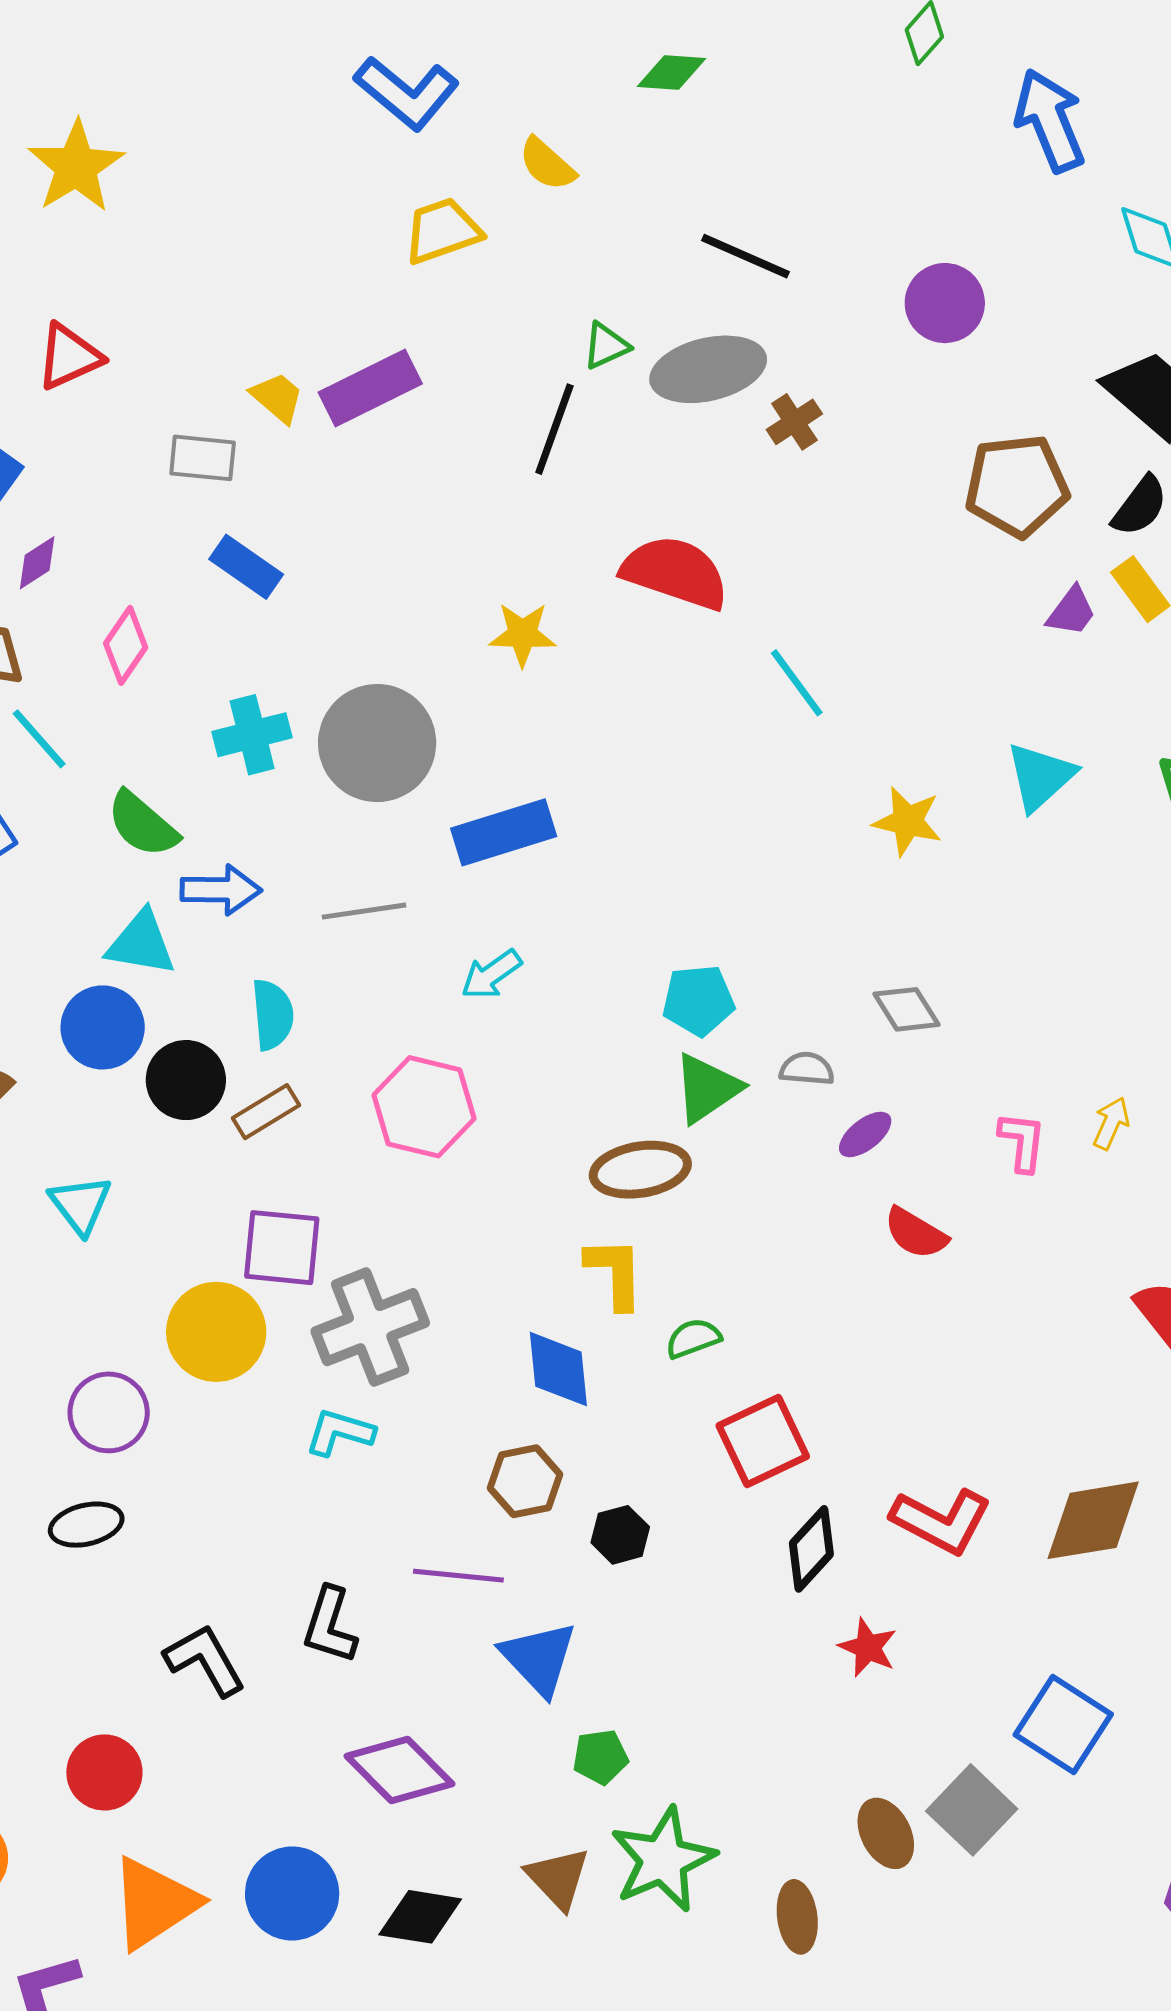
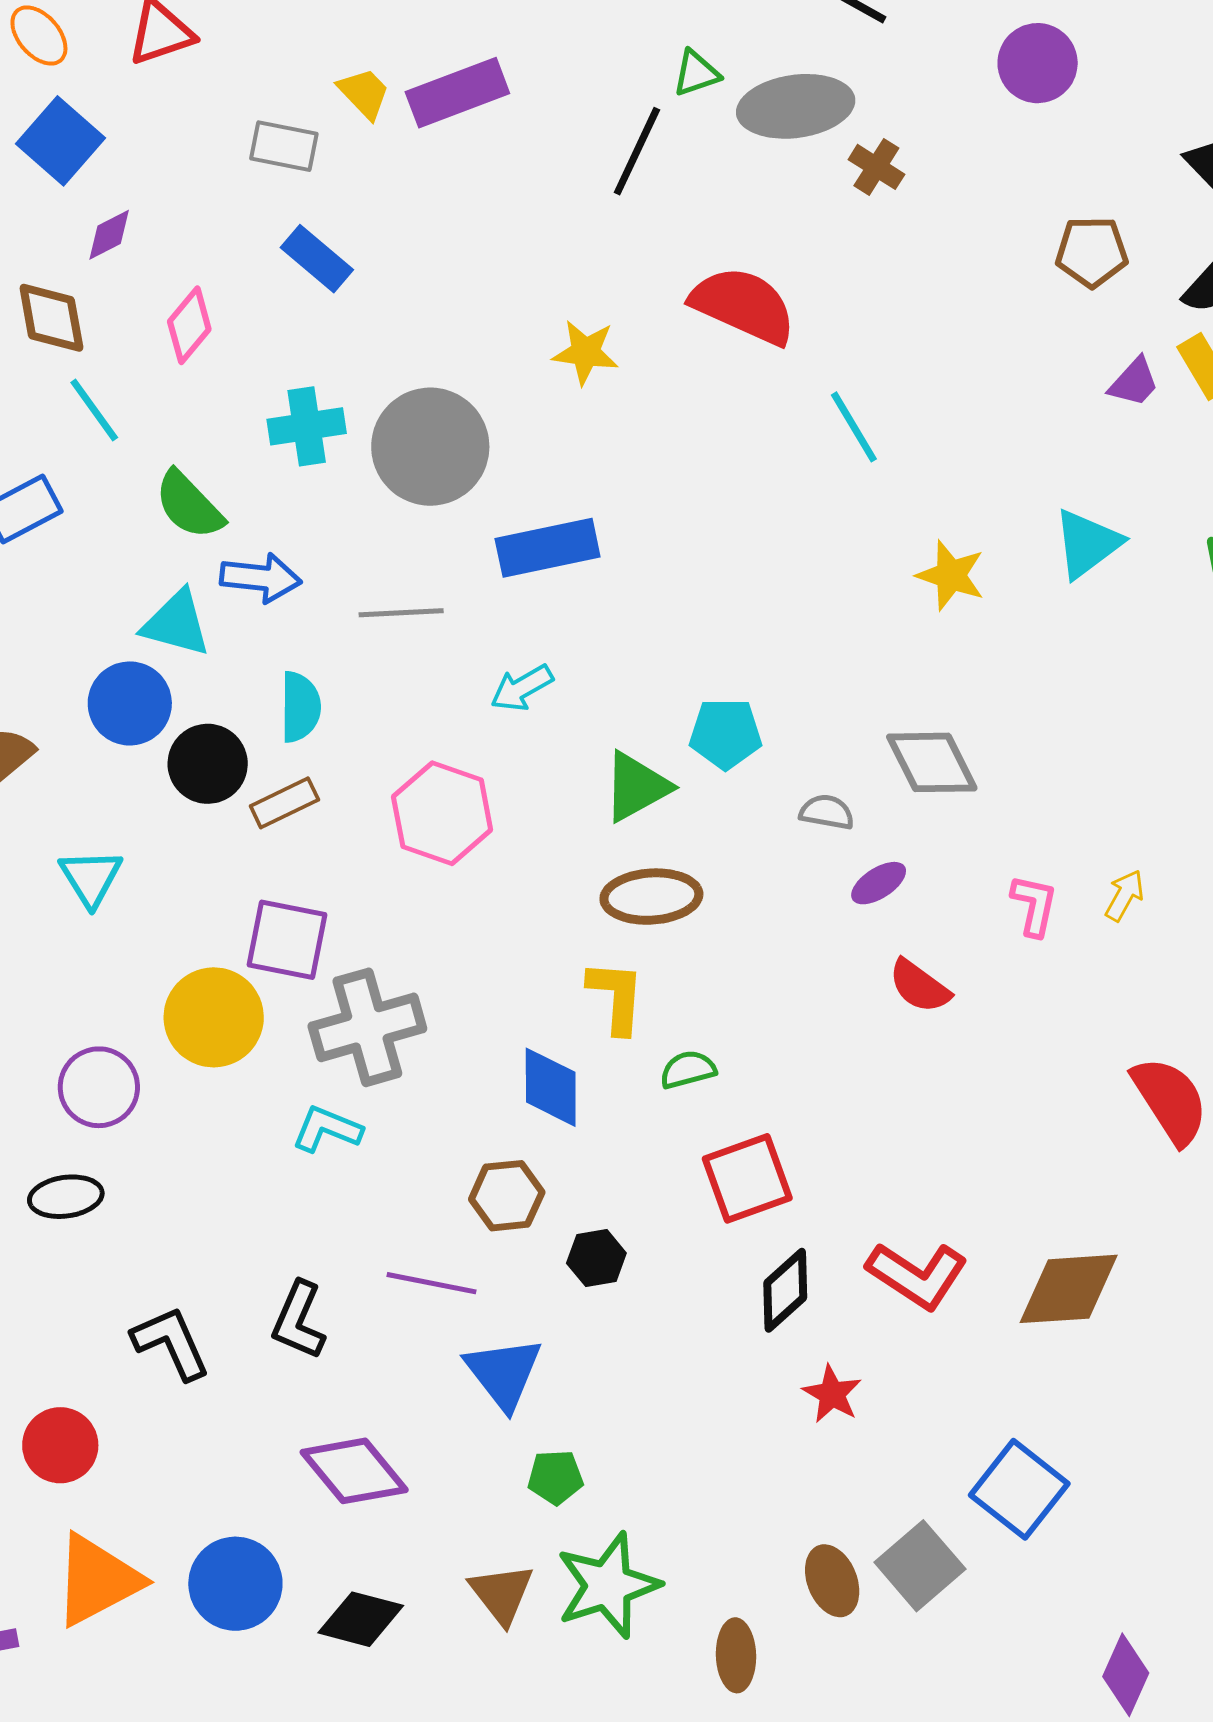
brown cross: (794, 422) -> (876, 167), turned -30
brown pentagon: (1017, 486) -> (1092, 252), size x0.7
gray diamond: (906, 1009) -> (932, 762), size x1.4
green triangle: (707, 1088) -> (636, 787), moved

